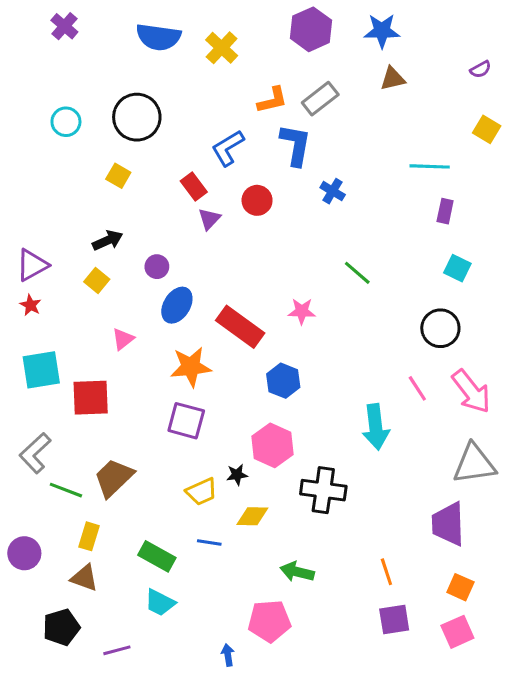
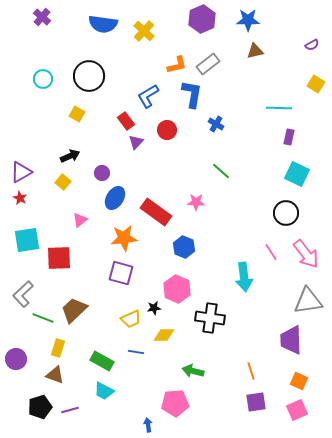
cyan square: (457, 268) -> (297, 174), size x1.4
green line: (357, 273) -> (221, 171), moved
purple line: (117, 650) -> (70, 410), moved

